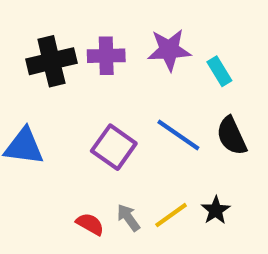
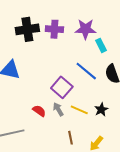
cyan rectangle: (219, 71) -> (101, 45), moved
purple square: (114, 147) -> (62, 87), moved
yellow line: (171, 215) -> (79, 110), turned 54

